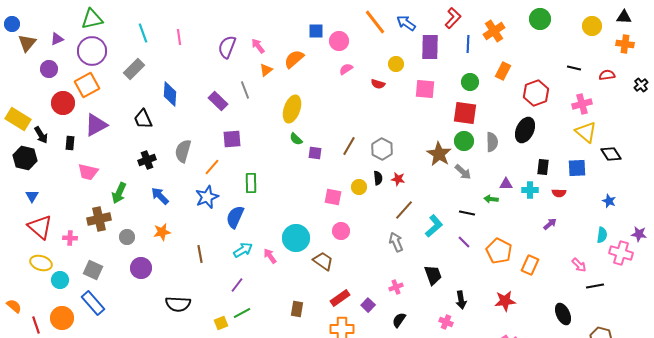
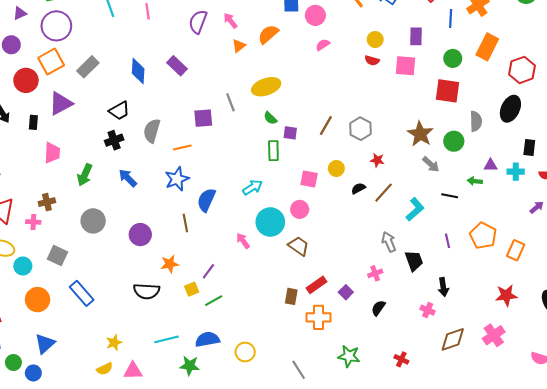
purple rectangle: (430, 47) -> (416, 36), moved, size x0.7
gray rectangle: (134, 69) -> (88, 67), moved
orange rectangle: (503, 71) -> (487, 47), size x1.4
red semicircle: (378, 84) -> (372, 60), moved
gray line: (245, 90) -> (230, 102), moved
purple rectangle: (218, 101) -> (177, 66), moved
yellow ellipse: (292, 109) -> (266, 87), turned 52
black trapezoid: (143, 119) -> (119, 111), moved, turned -95
green circle: (464, 141) -> (454, 141), moved
orange line: (212, 167) -> (182, 148), turned 36
pink trapezoid: (88, 172) -> (52, 153), turned -100
gray arrow: (463, 172) -> (431, 164), moved
black semicircle: (378, 178) -> (358, 188), moved, turned -112
green rectangle: (251, 183) -> (273, 151), moved
brown cross: (99, 219) -> (47, 202), moved, size x0.7
pink circle: (341, 231) -> (300, 209), moved
orange star: (162, 232) -> (170, 264), moved
gray circle: (127, 237) -> (93, 221), size x1.5
gray arrow: (396, 242) -> (389, 242), moved
purple line: (464, 242) -> (448, 241), moved, turned 32
cyan arrow: (243, 250) -> (252, 187), moved
brown line: (200, 254) -> (185, 223), moved
purple circle: (141, 268) -> (140, 235), moved
red star: (505, 301) -> (506, 295), moved
blue rectangle: (93, 303) -> (82, 293), moved
brown rectangle: (297, 309) -> (291, 296), moved
orange circle: (62, 318) -> (38, 300), moved
yellow square: (221, 323) -> (192, 289), moved

